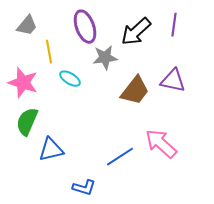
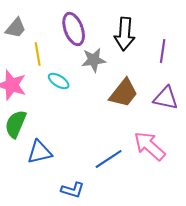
purple line: (174, 25) -> (163, 51), moved
black arrow: (136, 32) -> (125, 34), turned -44
purple triangle: (173, 81) -> (166, 98), moved

